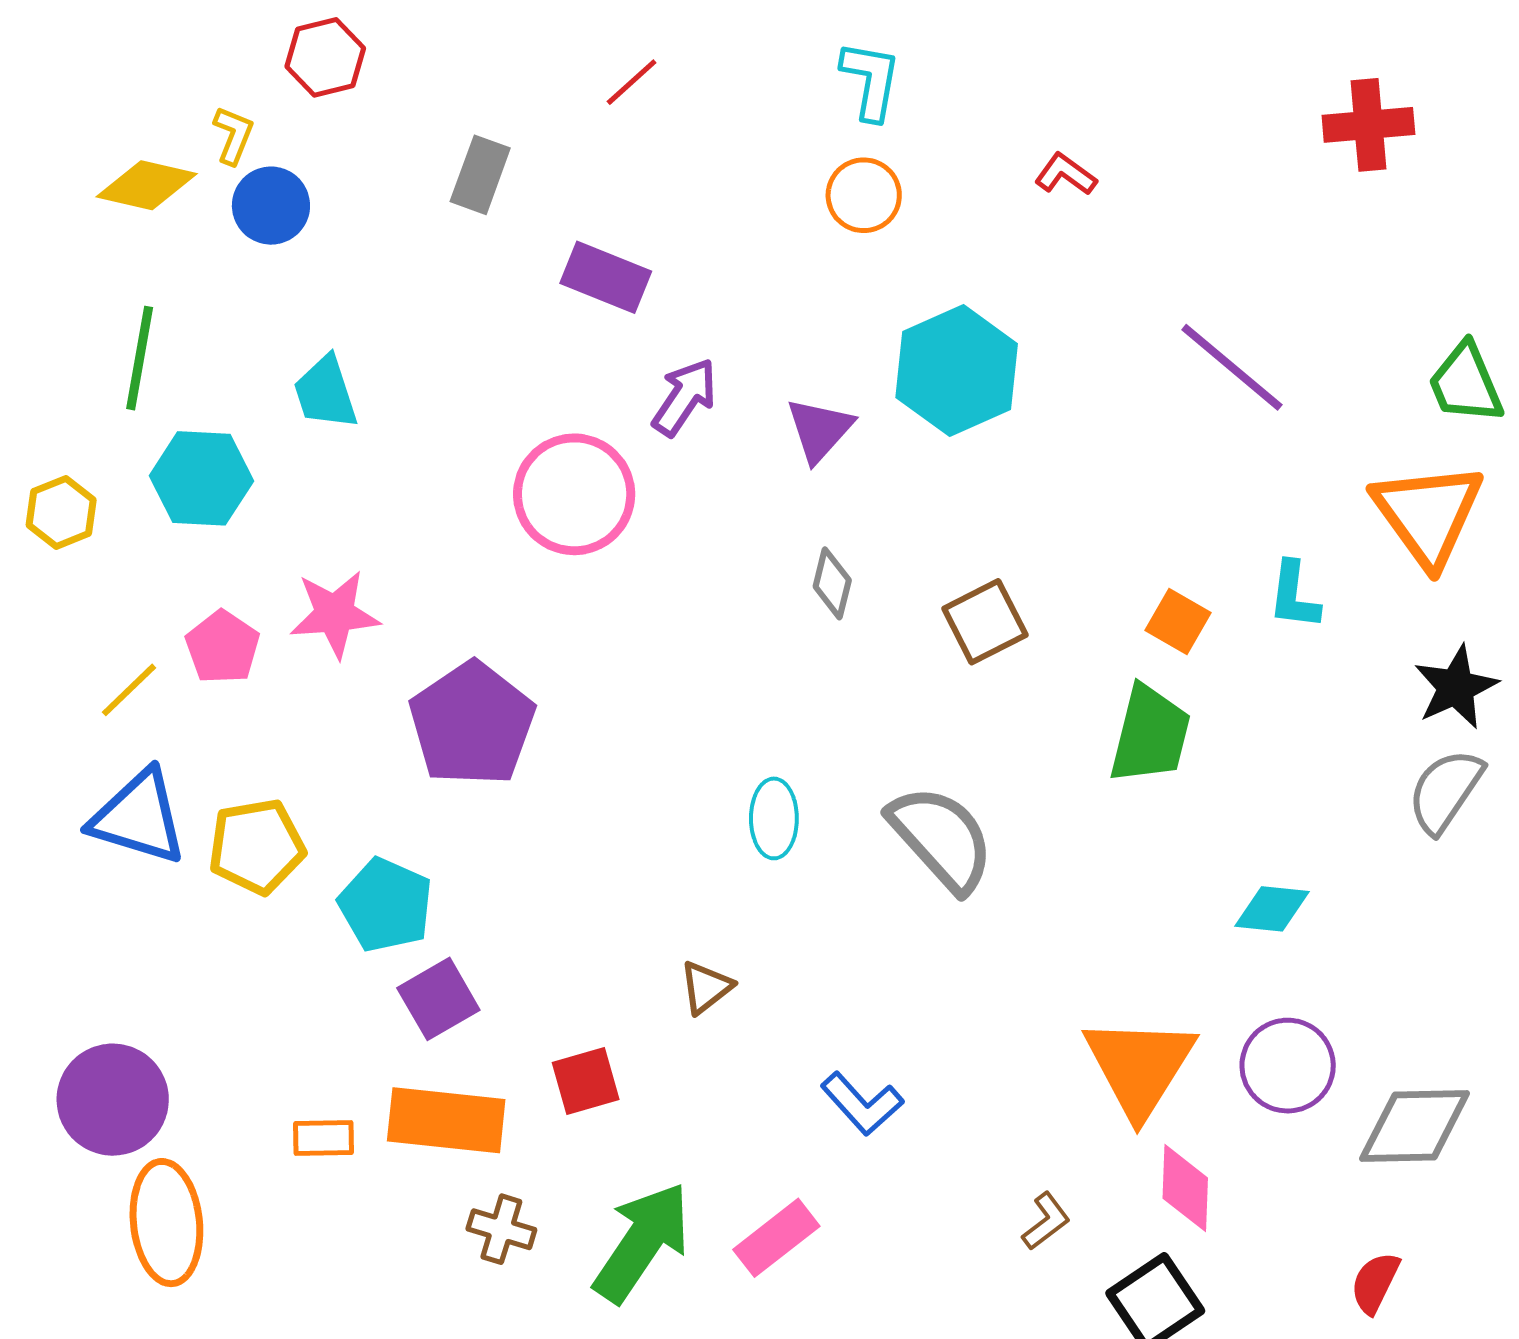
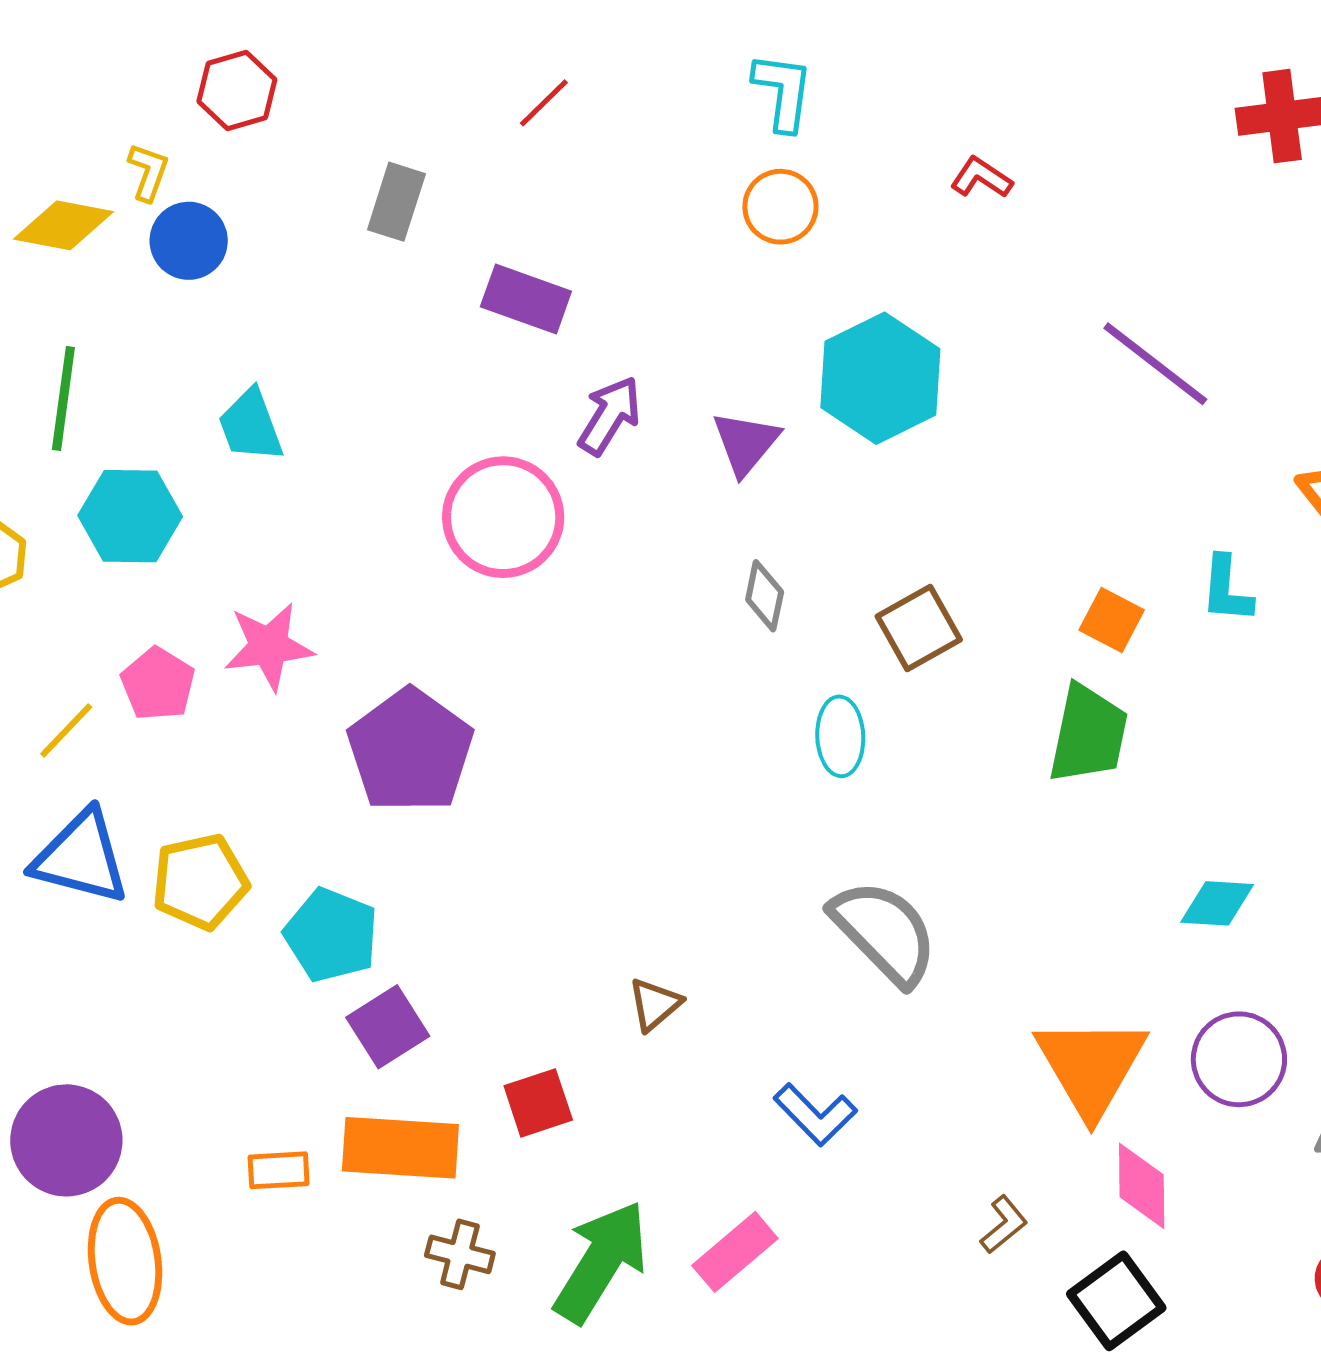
cyan ellipse: (774, 818) -> (840, 736), moved
gray semicircle: (941, 838) -> (884, 932), moved

